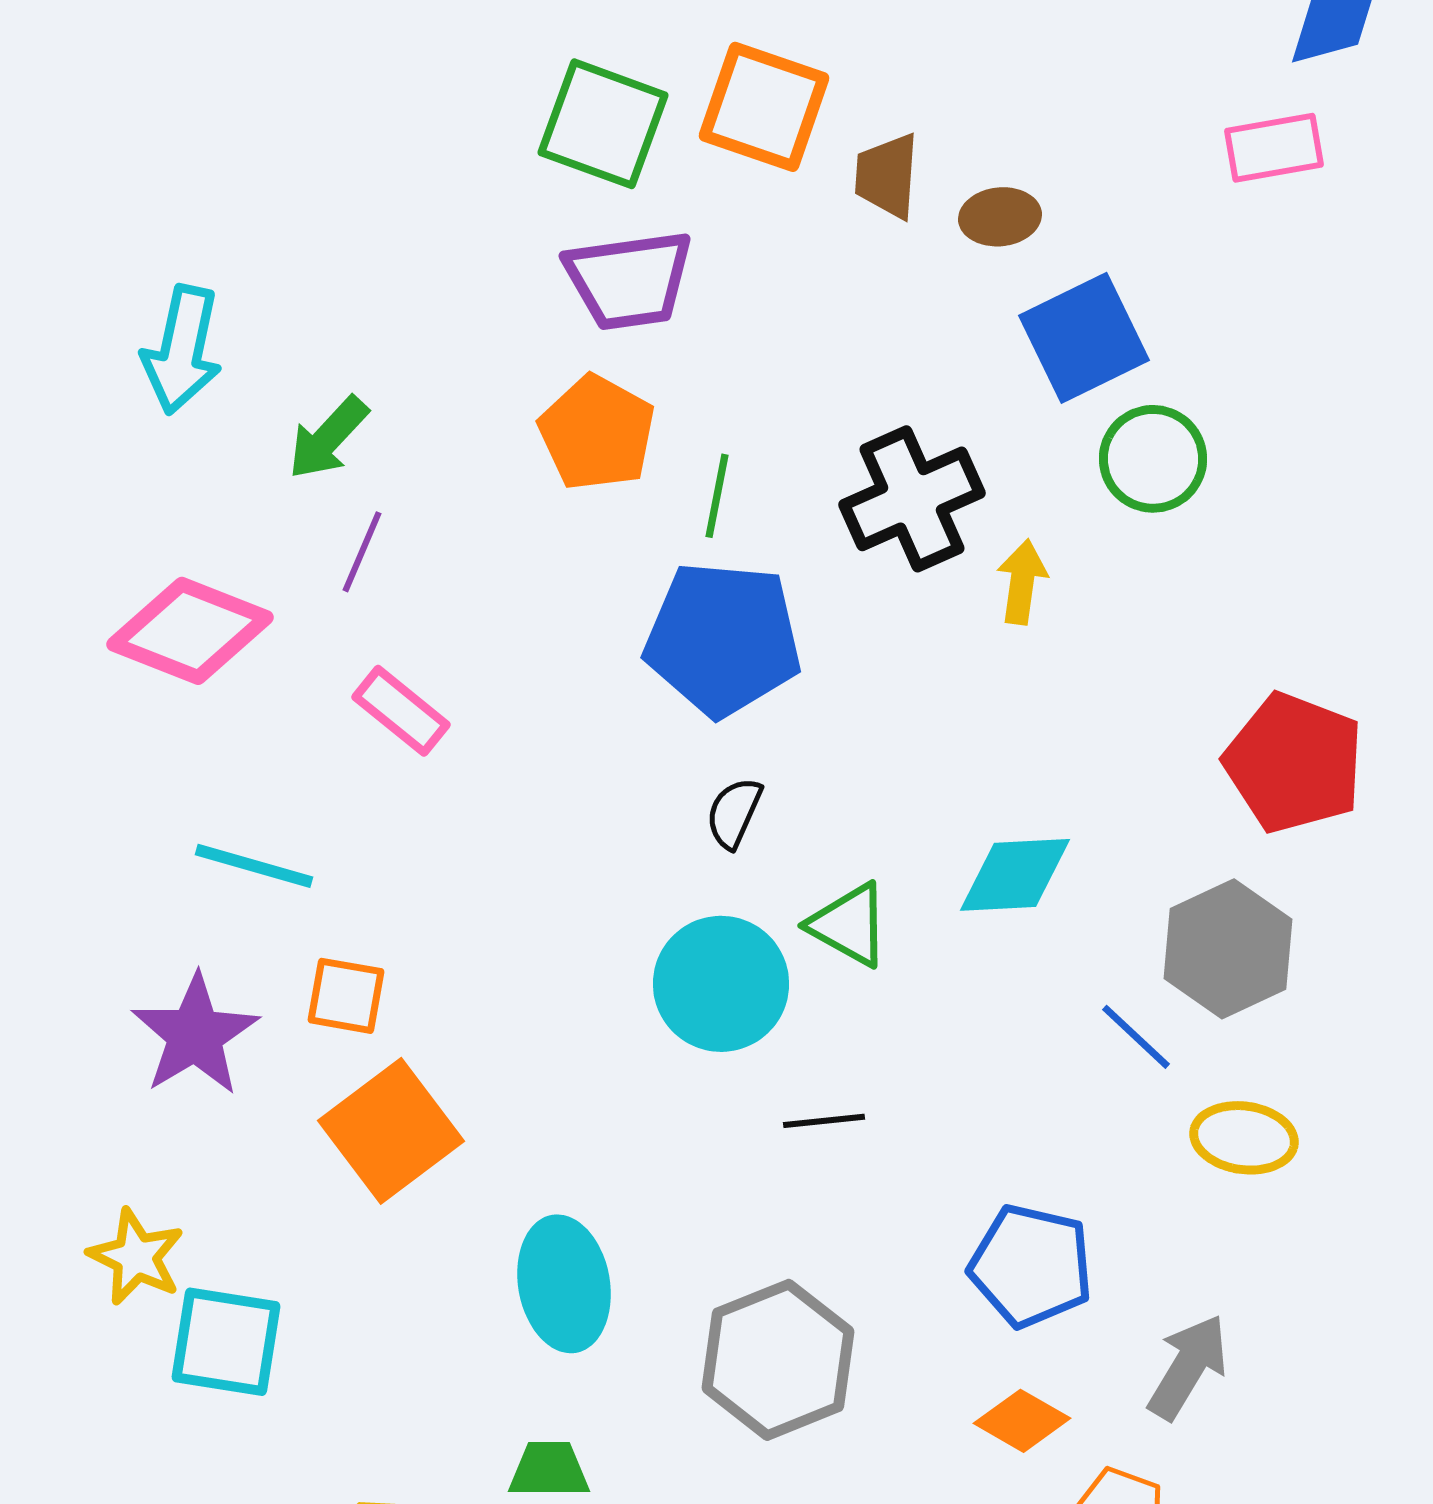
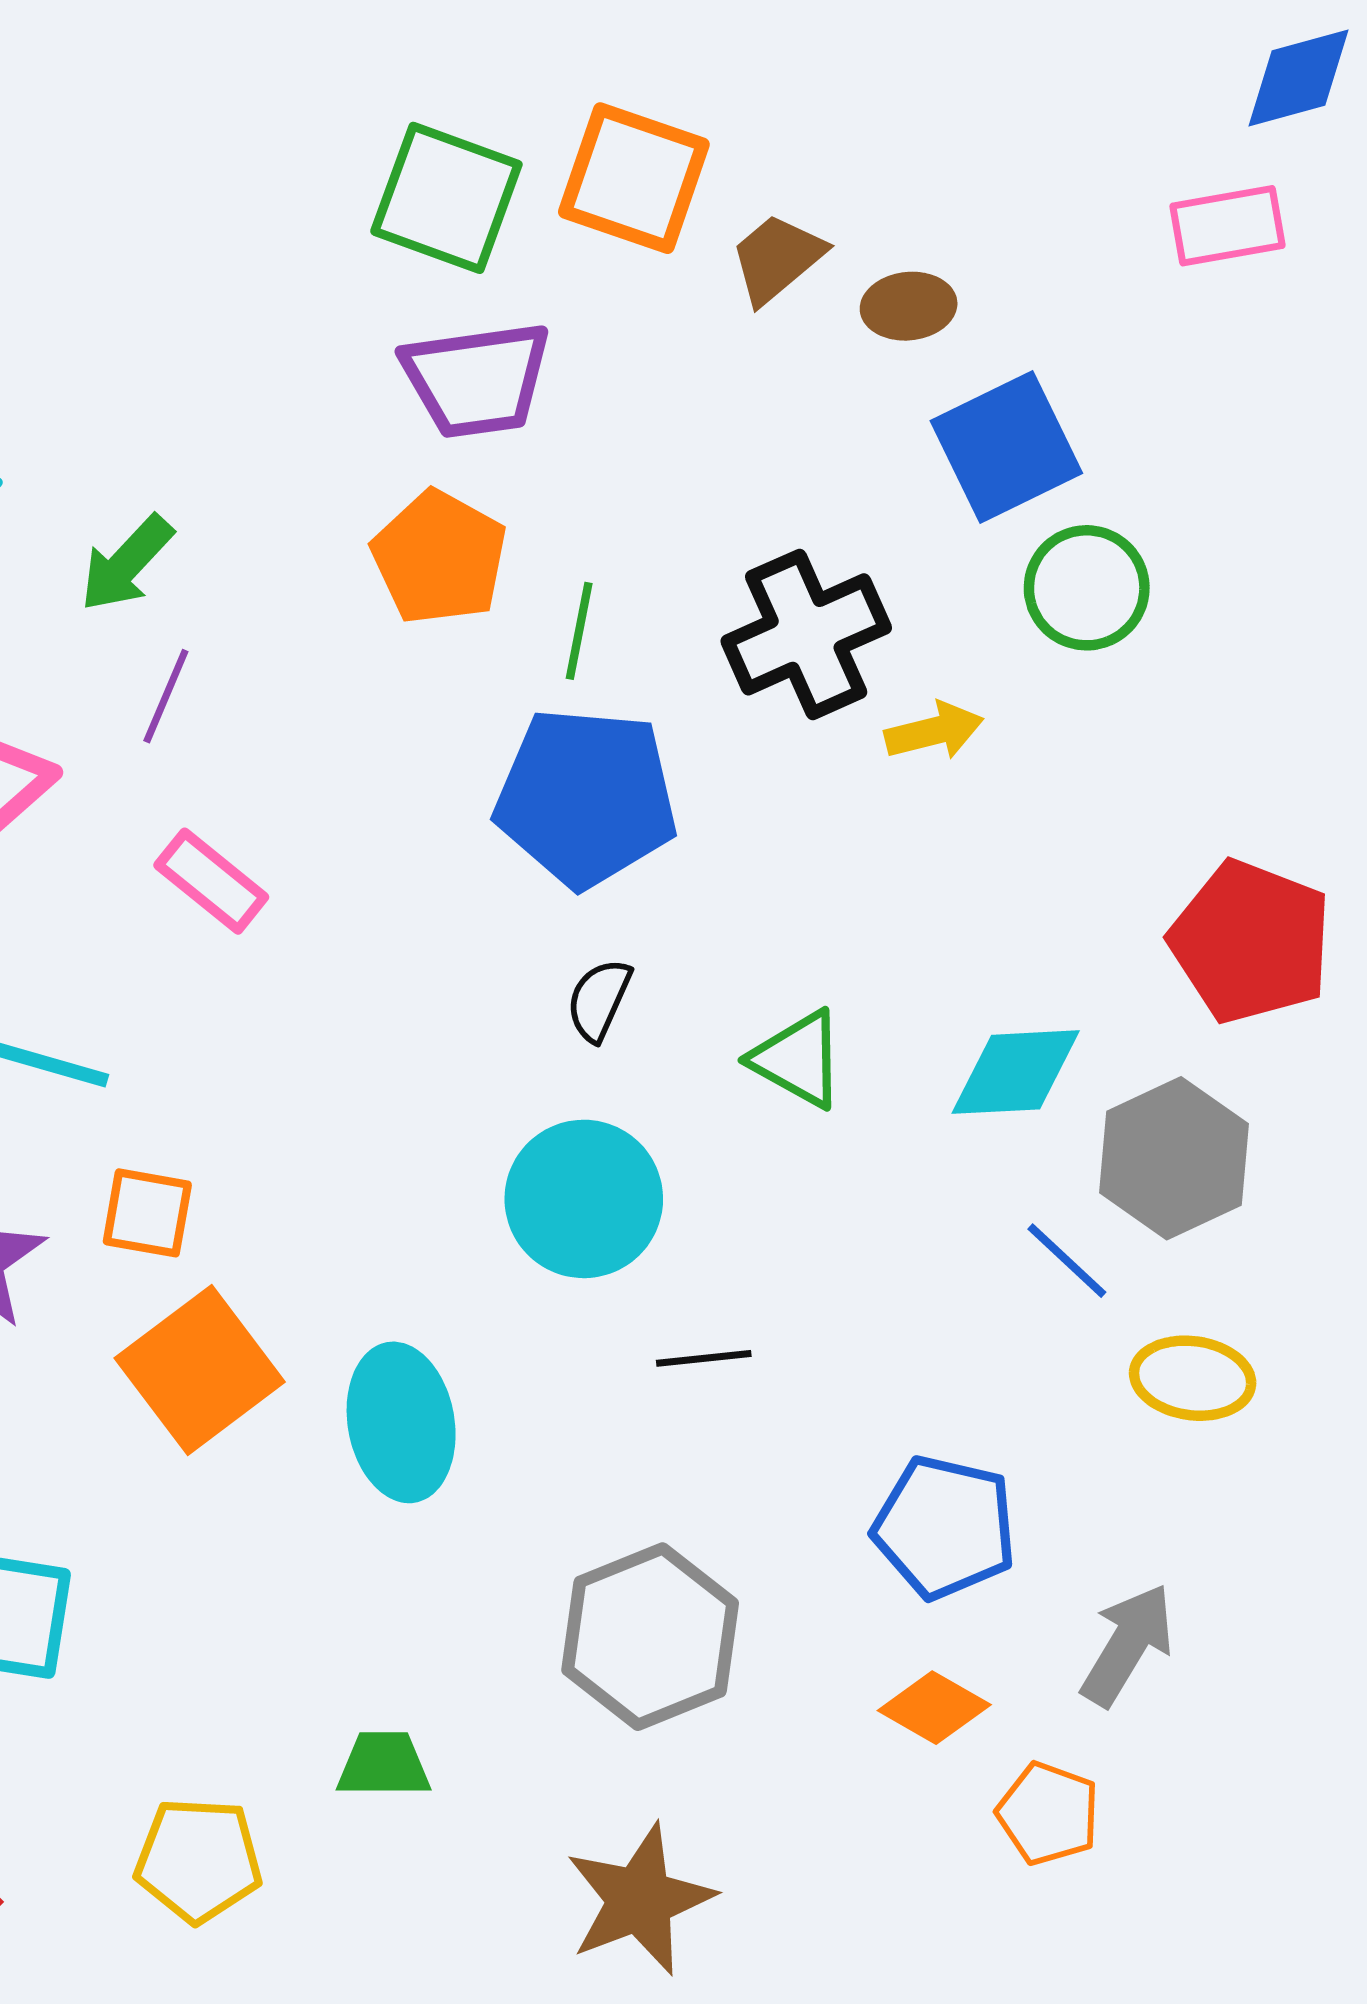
brown trapezoid: (887, 176) -> (777, 258), turned 46
yellow arrow: (1022, 582) -> (934, 731), turned 68
cyan diamond: (1015, 875) -> (1016, 1072), moved
green triangle: (849, 925) -> (798, 1059), moved
cyan ellipse: (564, 1284) -> (401, 1422), moved

